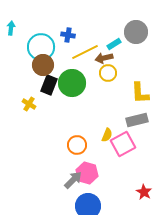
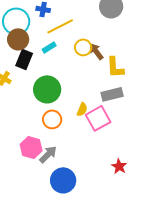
cyan rectangle: (114, 44) -> (49, 47), moved
brown arrow: (104, 58) -> (96, 51), moved, turned 66
green circle: (72, 83) -> (47, 89), moved
pink hexagon: (87, 173) -> (31, 147), moved

